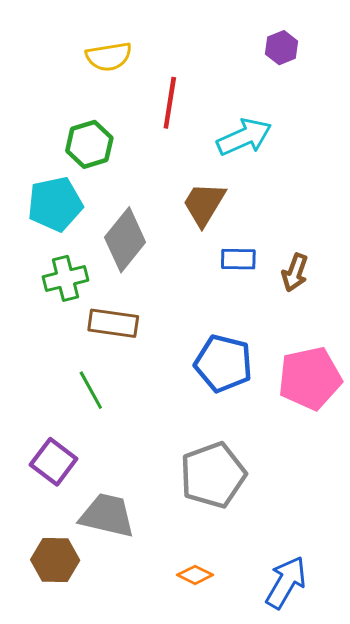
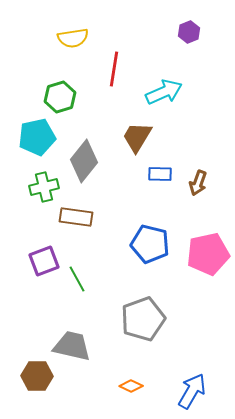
green line: (91, 390) -> (77, 279), moved
purple square: (54, 462) -> (44, 261), moved, turned 32

